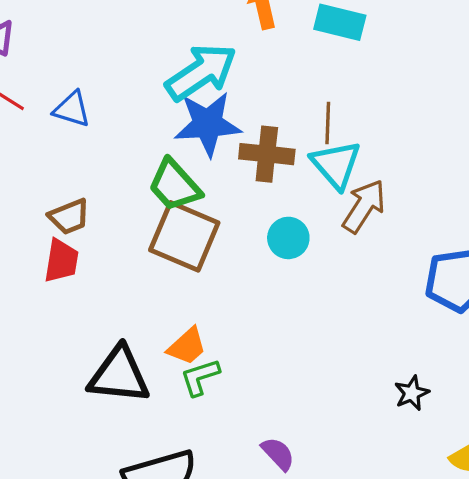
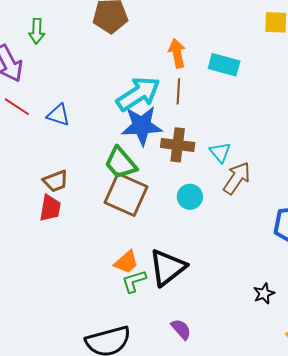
brown line: (328, 123) -> (178, 91), moved
cyan triangle: (336, 165) -> (220, 152), size x0.7
black triangle: (119, 375) -> (167, 268), moved, turned -45

